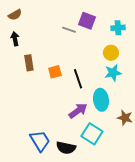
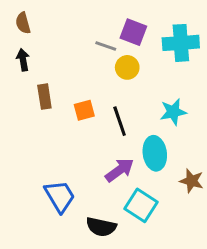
brown semicircle: (15, 15) -> (23, 23), turned 104
cyan cross: (118, 28) -> (181, 43), size x1.6
yellow circle: (111, 53) -> (127, 67), moved
blue trapezoid: (40, 141) -> (60, 196), moved

